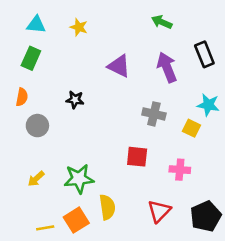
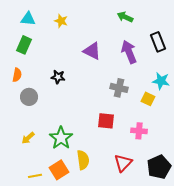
green star: (79, 179) -> (61, 138), turned -30

